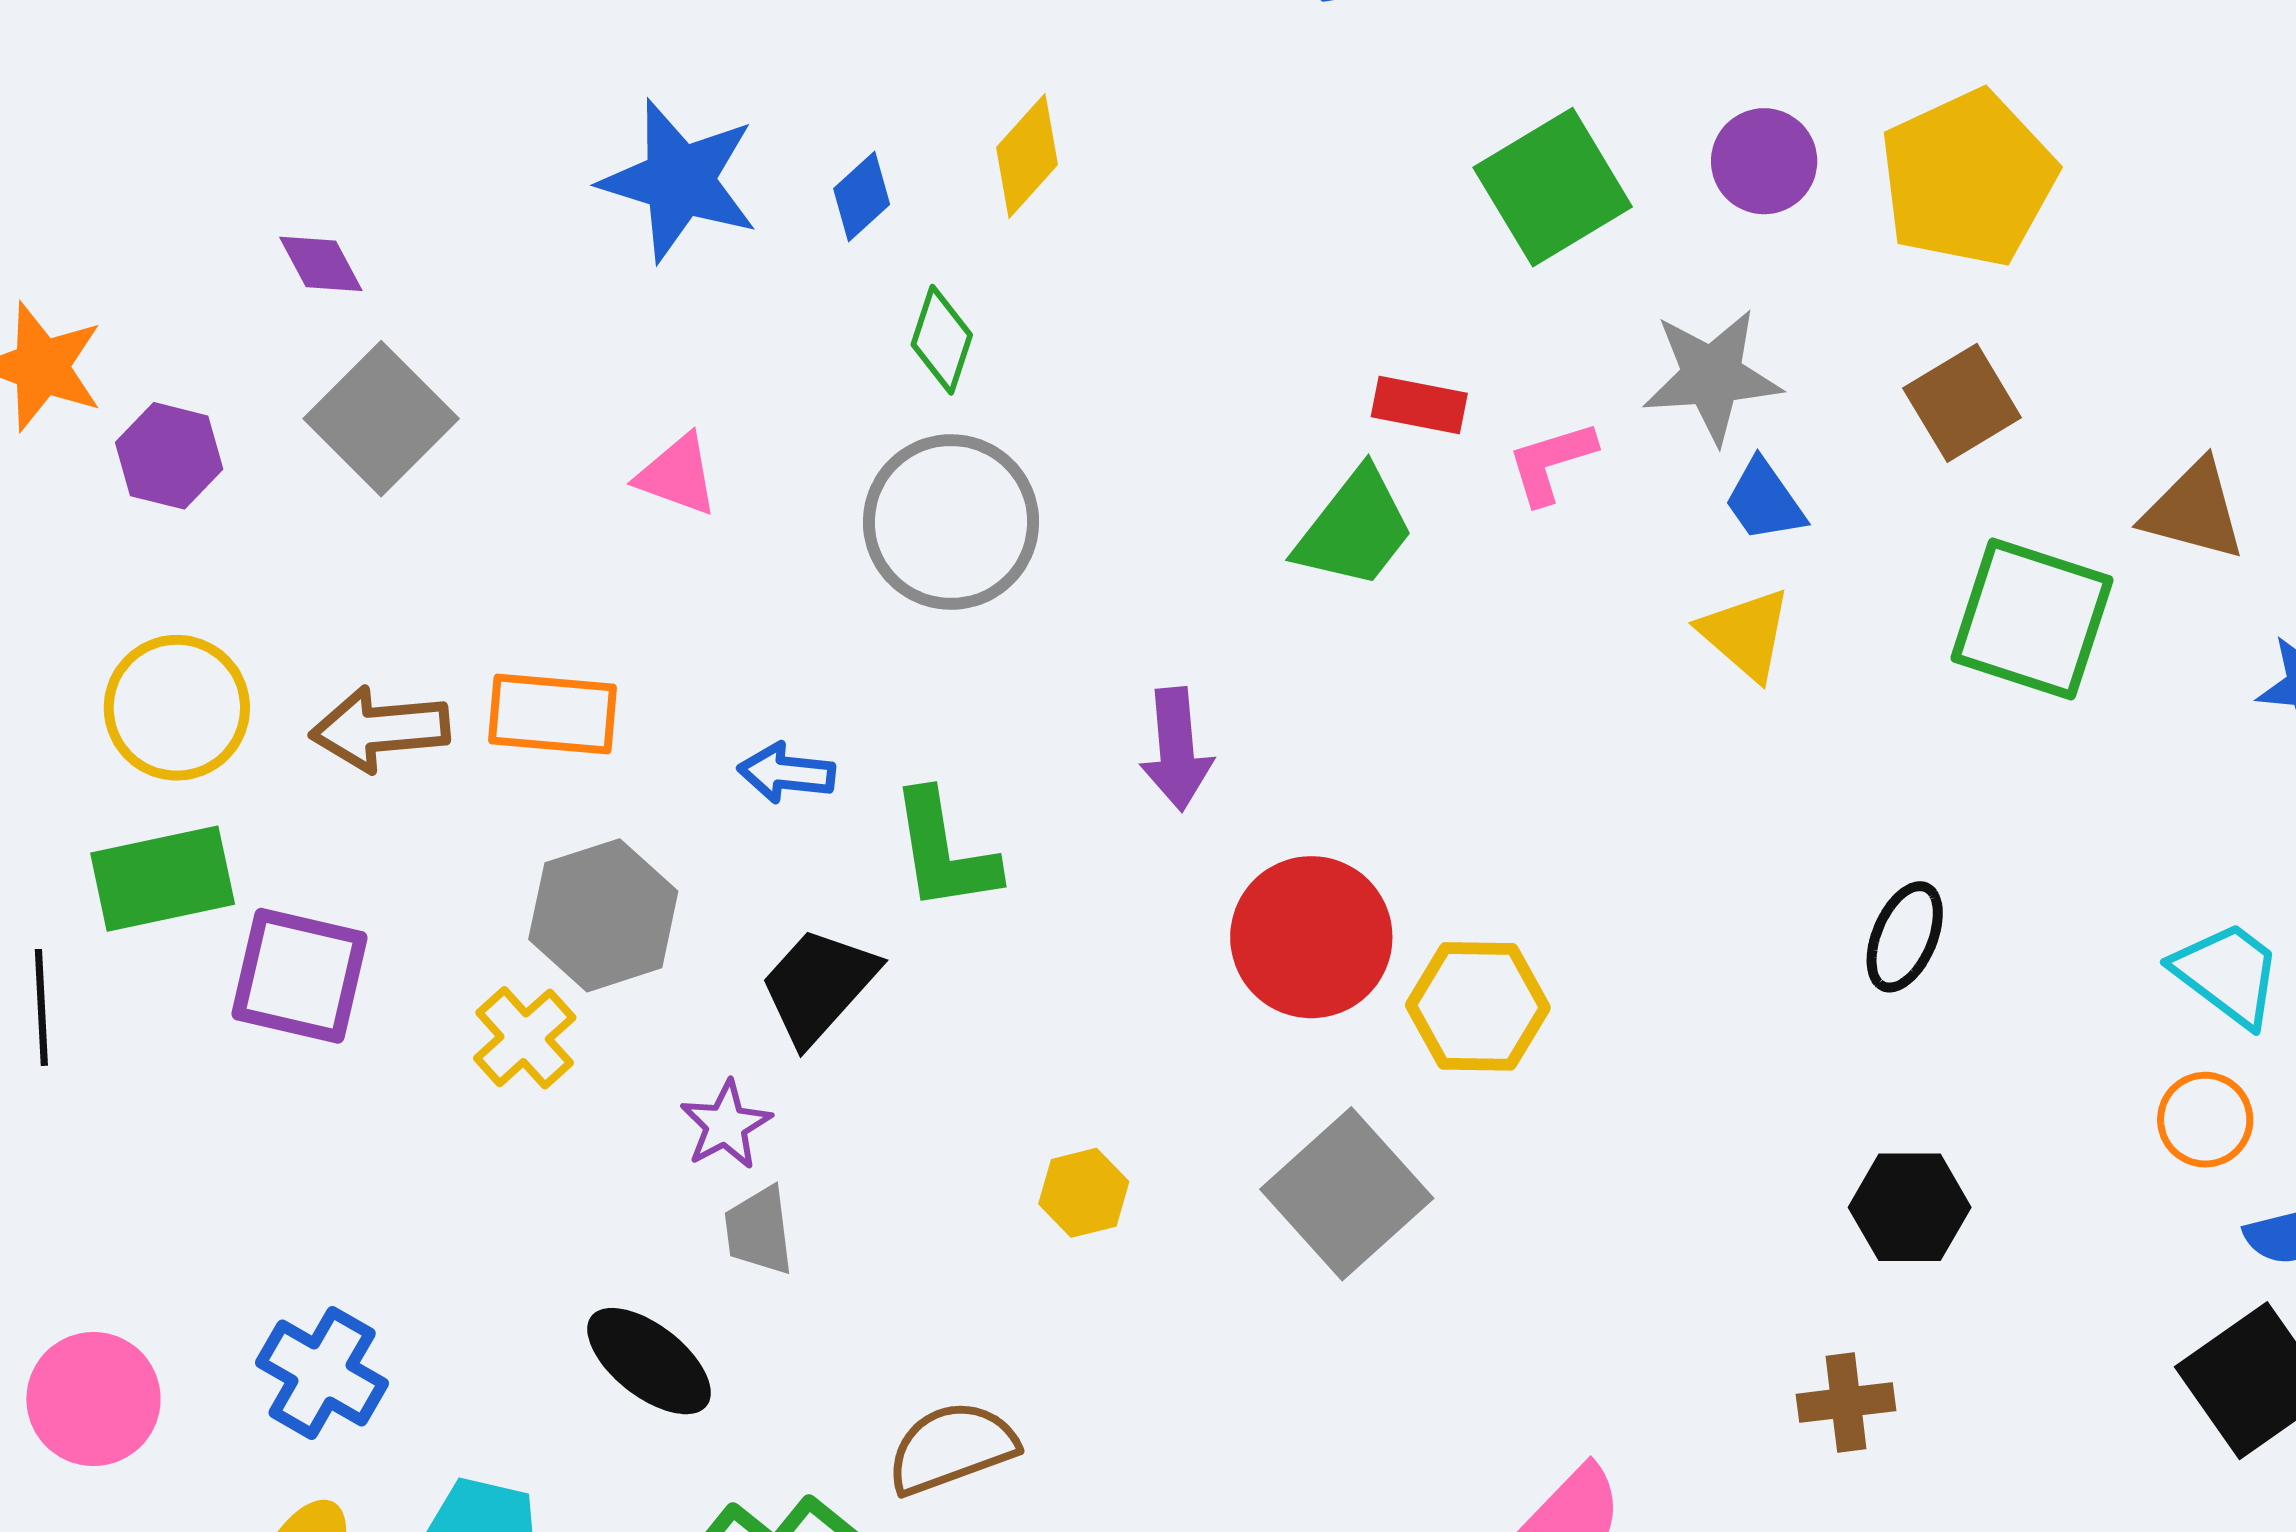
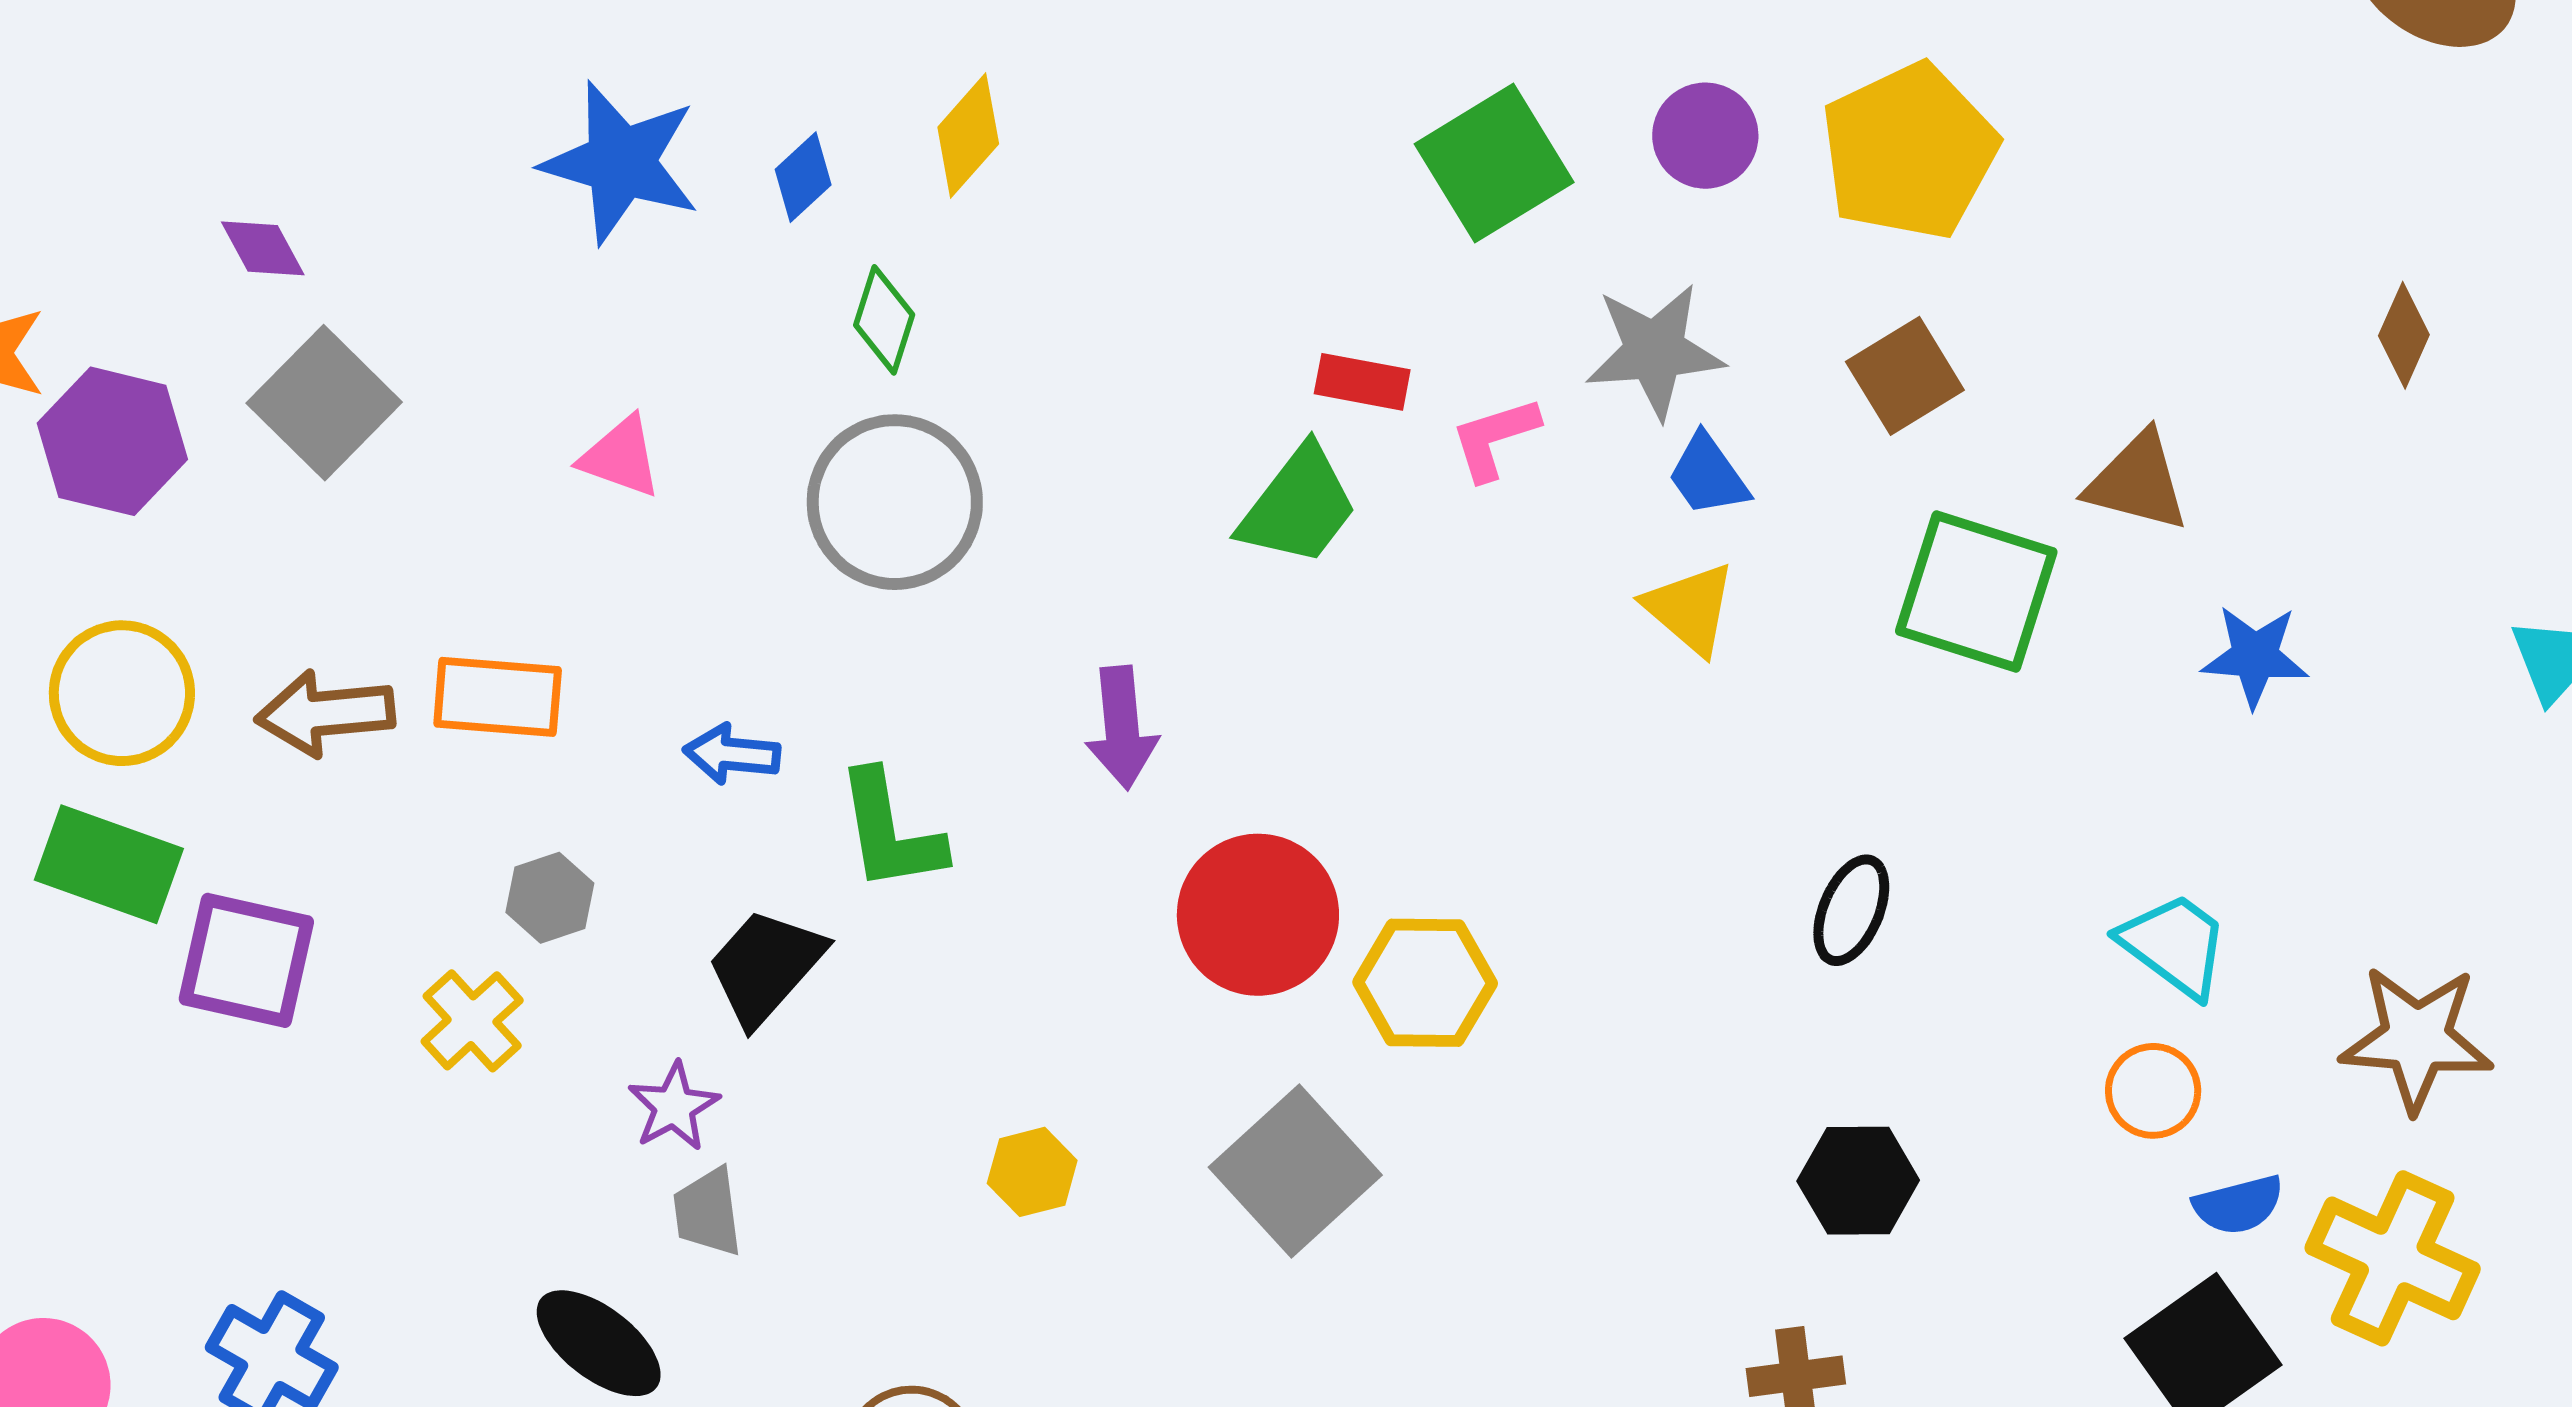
purple hexagon: (169, 456) -> (112, 441), size x1.4
green rectangle: (163, 879) -> (109, 864), turned 32
gray hexagon: (603, 915) -> (550, 898), size x0.6

